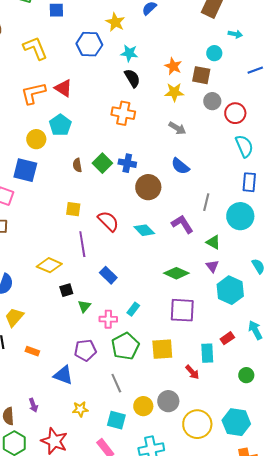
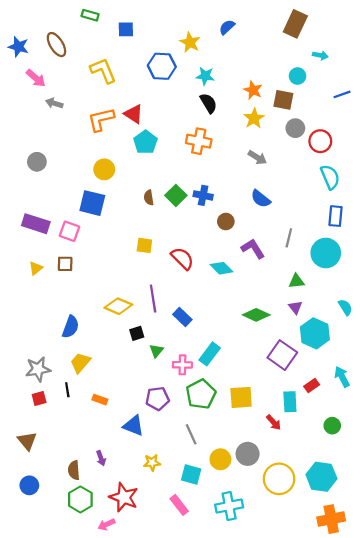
yellow star: (174, 92) -> (254, 118), turned -30
cyan pentagon: (60, 125) -> (145, 142), moved
brown circle: (148, 187) -> (226, 222), size x0.6
purple L-shape: (182, 224) -> (253, 249), moved
green triangle: (213, 242) -> (296, 281), turned -35
purple line: (82, 244) -> (153, 299), moved
cyan rectangle: (133, 309) -> (210, 354), size x1.5
purple square: (182, 310) -> (282, 355), moved, turned 32

